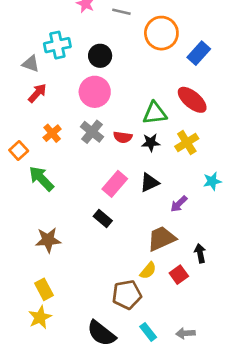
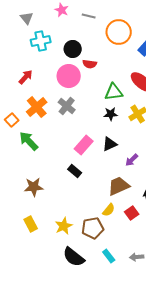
gray triangle: (31, 64) -> (27, 18), moved, turned 32
orange cross: (52, 133) -> (37, 107), size x1.5
red semicircle: (123, 137) -> (90, 64), moved
yellow star: (40, 317) -> (64, 226), moved

